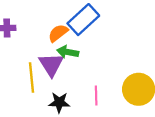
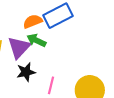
black star: (59, 102) -> (26, 72), moved, turned -30

